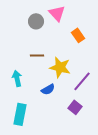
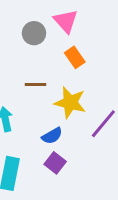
orange rectangle: (78, 35) -> (75, 57), moved
purple square: (75, 107) -> (55, 163), moved

